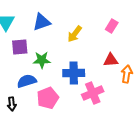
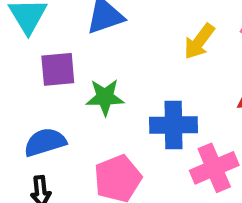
yellow arrow: (75, 34) -> (199, 42), moved
blue semicircle: (27, 81) -> (45, 142), moved

